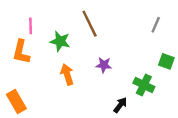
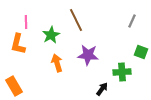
green star: (60, 41) -> (51, 35), turned 30
purple star: (104, 65) -> (88, 55), size x1.5
green cross: (144, 85) -> (122, 72), turned -30

